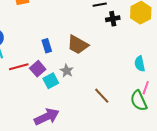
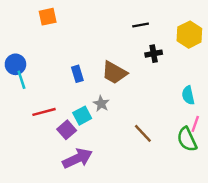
black cross: (113, 19) -> (154, 54), moved
red line: (19, 67) -> (44, 112), moved
purple square: (38, 69) -> (67, 130), moved

